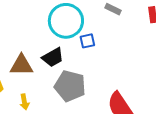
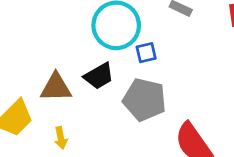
gray pentagon: (70, 86) -> (145, 100), moved

